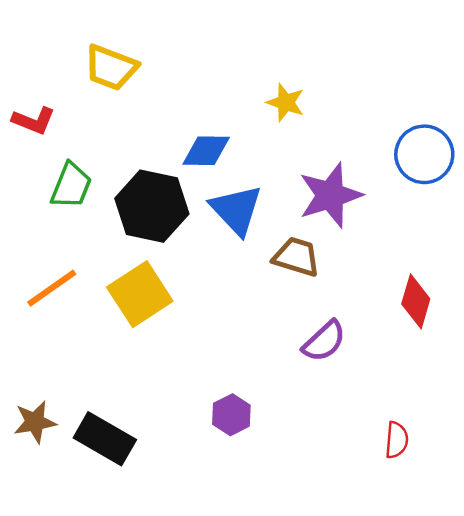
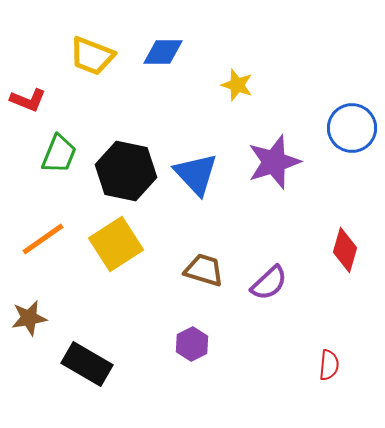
blue diamond: (206, 151) -> (163, 52), moved
brown trapezoid: (296, 257) -> (204, 270), moved
brown star: (35, 422) -> (29, 318), moved

